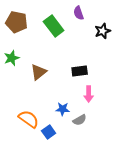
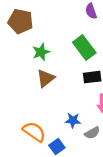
green rectangle: (54, 26) -> (84, 48), moved
green star: (12, 58) -> (41, 52), moved

